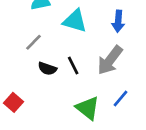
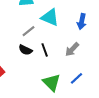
gray line: (33, 42) -> (28, 31), moved
gray arrow: (110, 60) -> (72, 49), size x0.7

